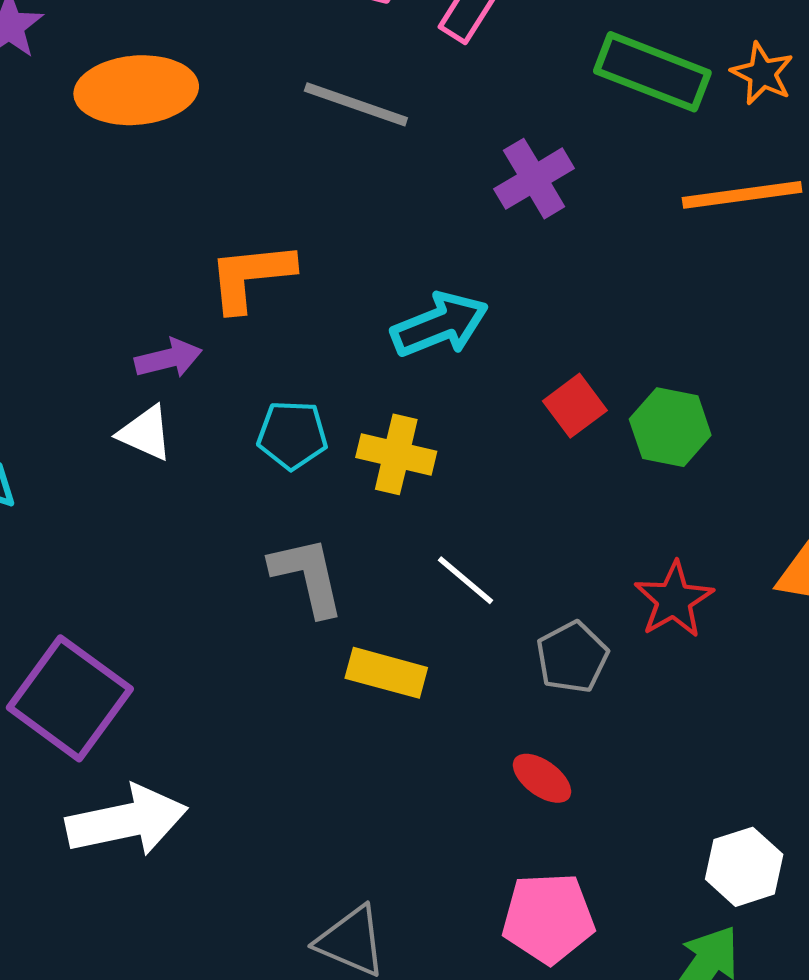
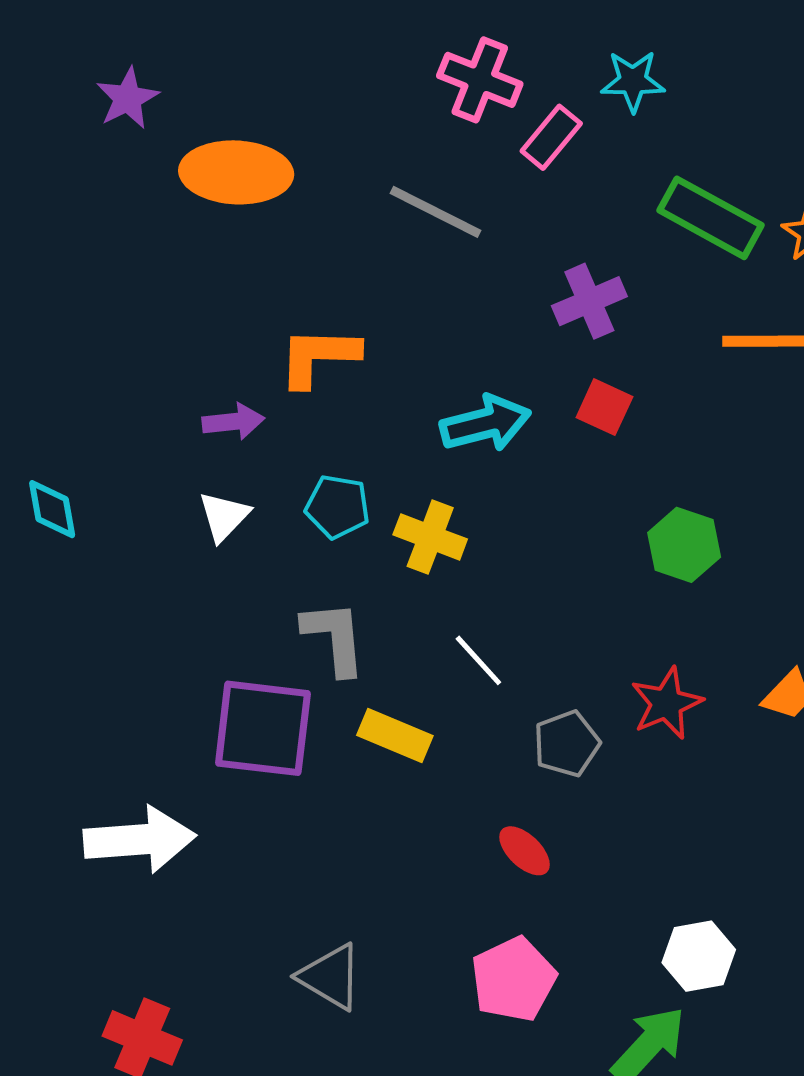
red square: (575, 406) -> (604, 407), moved, turned -36
white triangle: (145, 433) -> (224, 516), moved, turned 42
purple square: (70, 698) -> (263, 728), moved, turned -37
pink pentagon: (548, 918) -> (513, 979), turned -30

